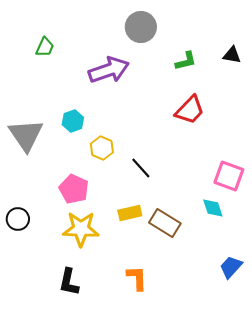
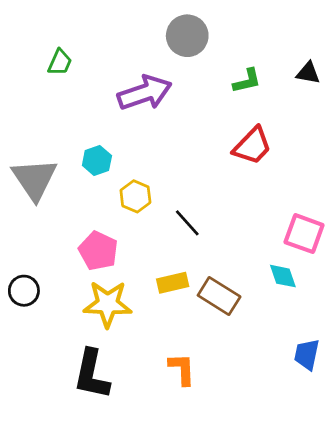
blue trapezoid: (231, 267) -> (307, 354), turned -30
black L-shape: (69, 282) -> (92, 374), size x1.4

